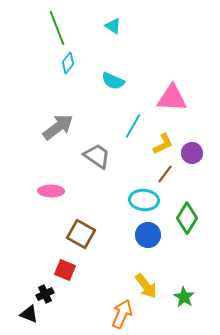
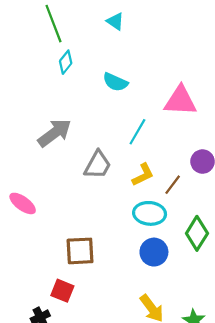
yellow L-shape: (163, 144) -> (143, 175), moved
gray trapezoid: (97, 156) -> (98, 165), turned 84
pink ellipse: (51, 191) -> (23, 203), moved, turned 35
brown square: (81, 234) -> (80, 251), turned -32

